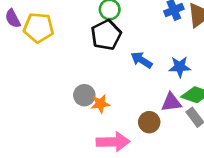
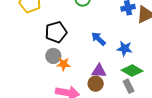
black pentagon: (106, 35) -> (56, 32), moved
purple triangle: (171, 102) -> (99, 71), moved

